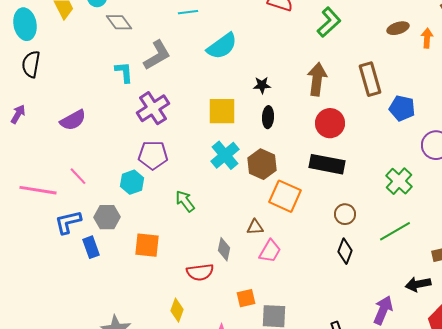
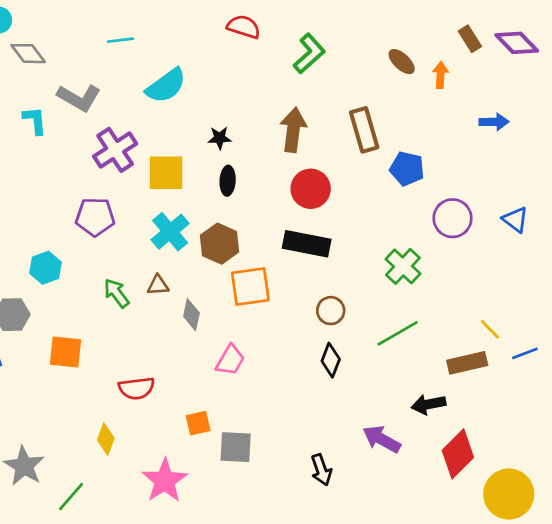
brown ellipse: (398, 28) -> (402, 62), turned 60
gray L-shape: (157, 55) -> (79, 98), turned 60
purple cross: (153, 108) -> (115, 150), moved
purple pentagon: (153, 155) -> (95, 217), moved
orange square: (285, 196) -> (250, 287), turned -32
brown triangle: (255, 227) -> (158, 285), moved
gray diamond: (224, 249) -> (191, 315), moved
purple arrow: (383, 310) -> (382, 439), turned -84

